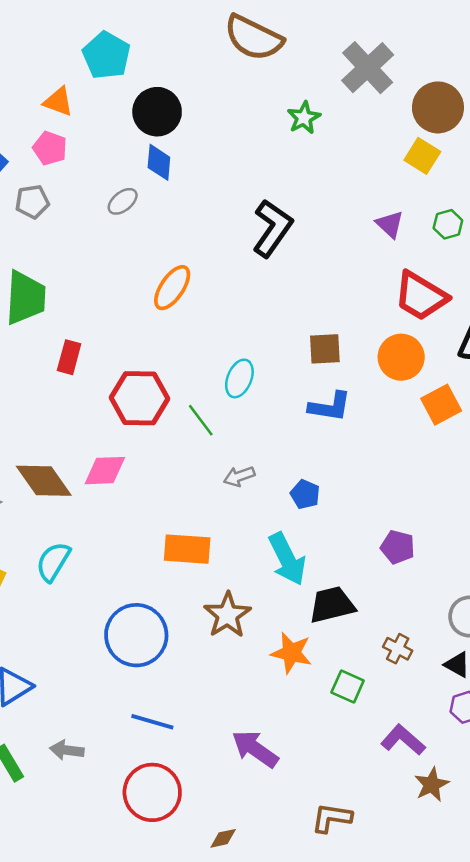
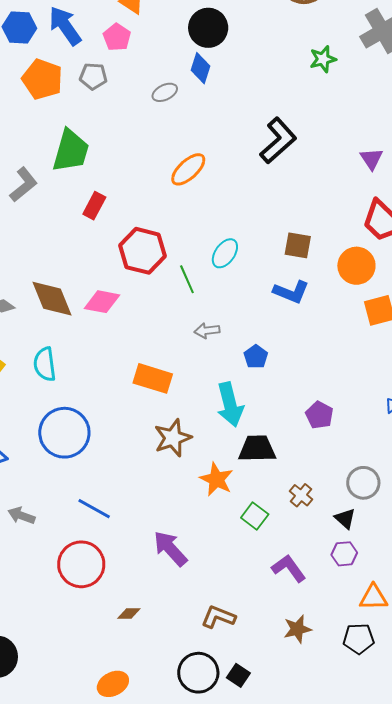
cyan semicircle: (53, 562) -> (45, 364), turned -52
blue circle: (136, 635) -> (64, 433), moved
brown star: (432, 785) -> (297, 629), moved

